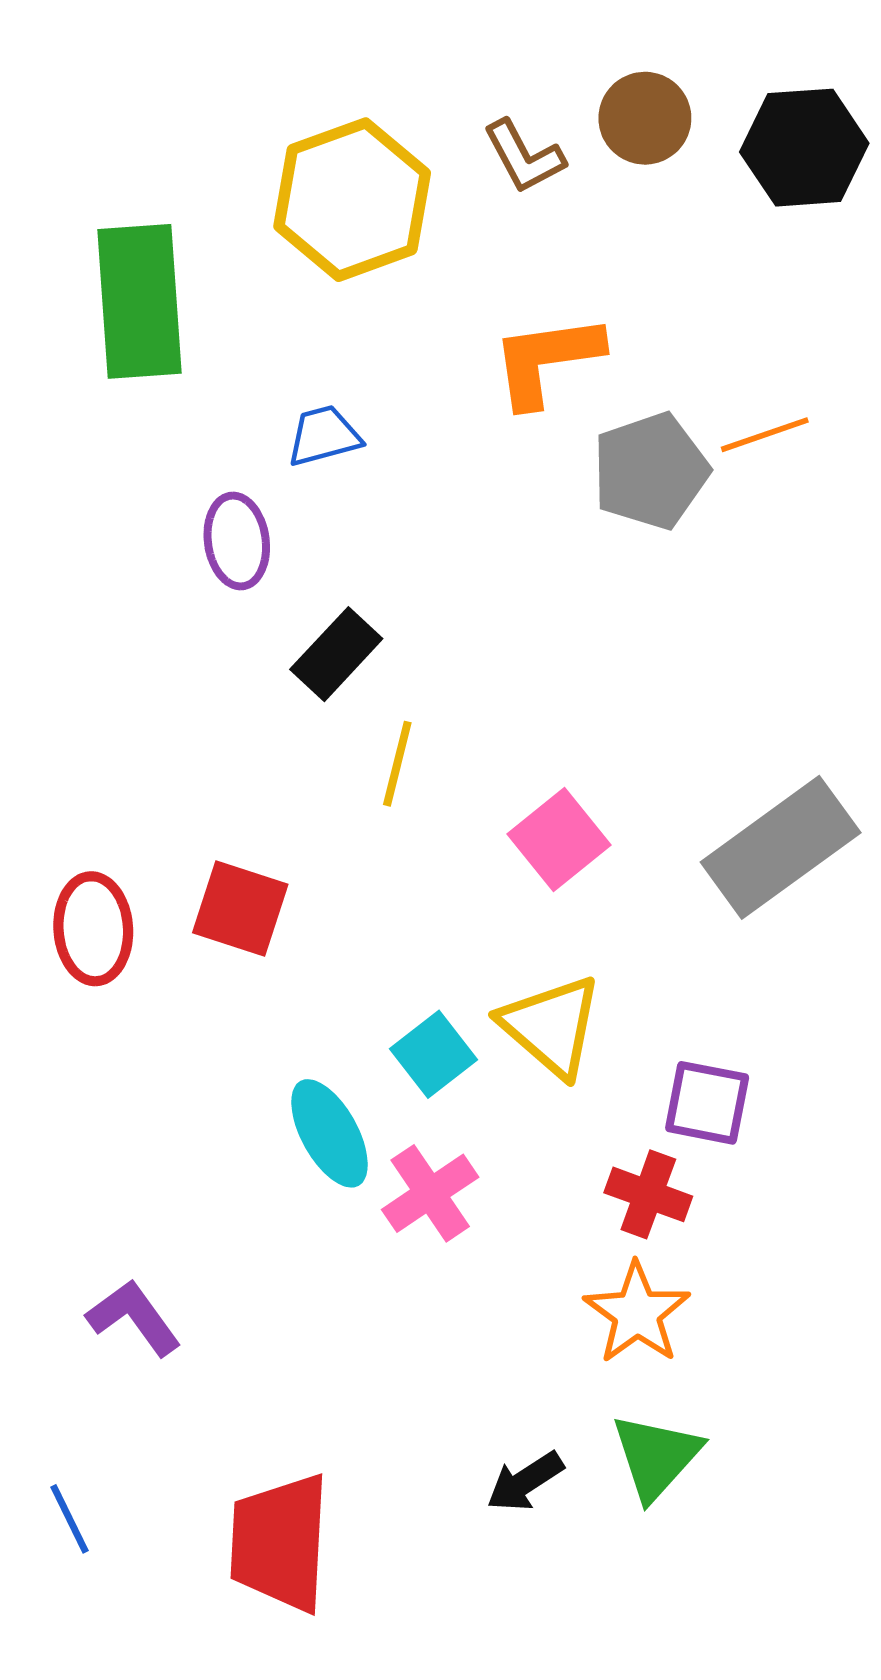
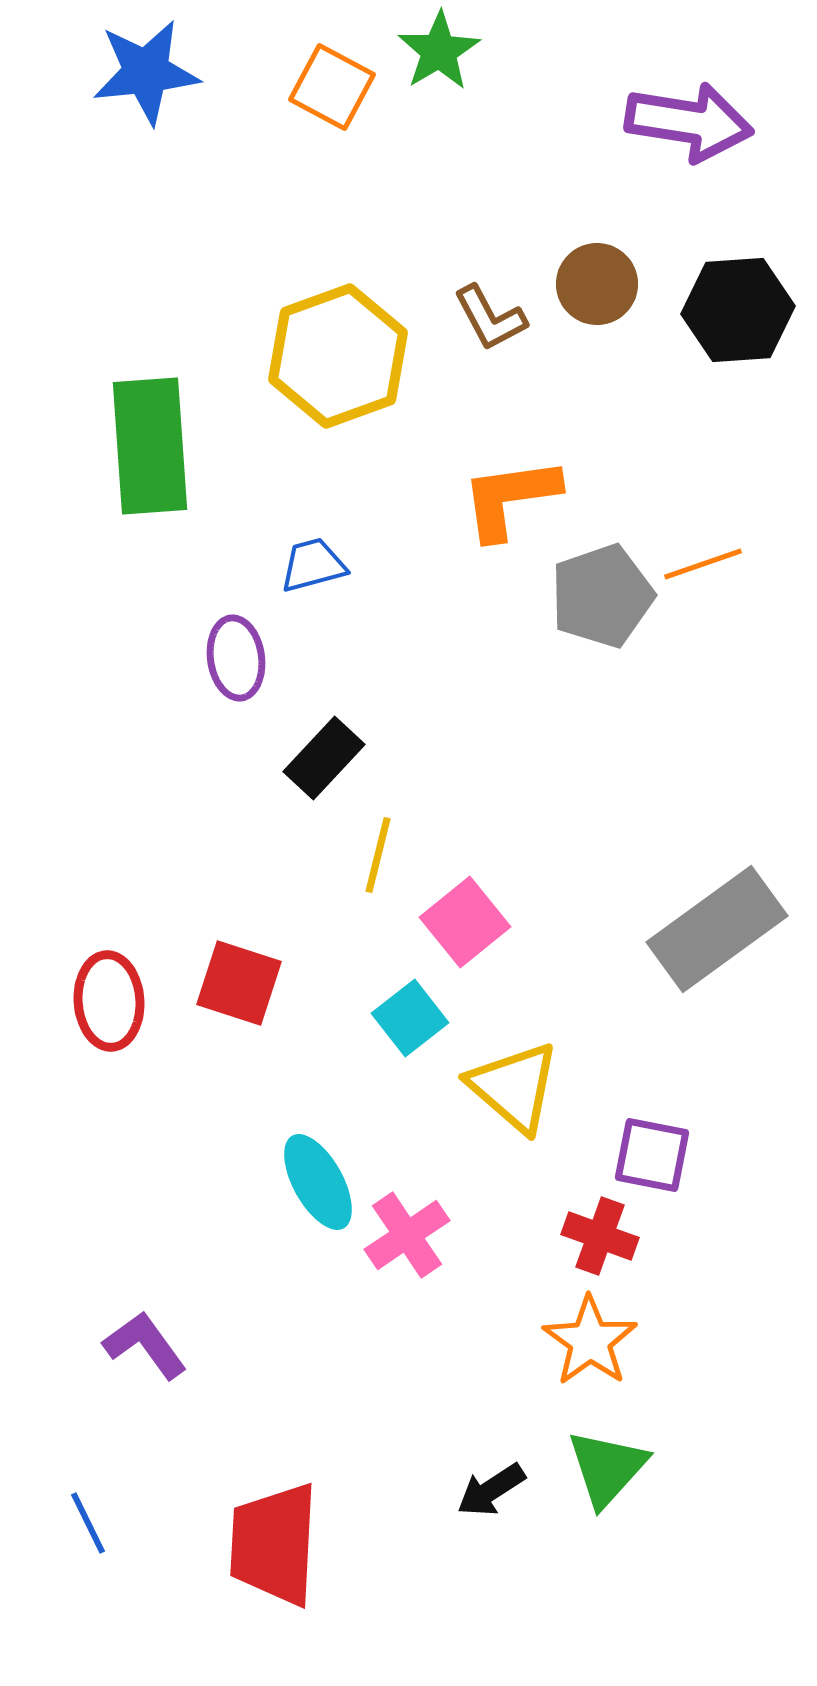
pink square: (559, 839) -> (465, 922), moved
cyan square: (434, 1054) -> (410, 1018), moved

